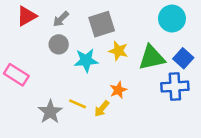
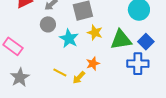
cyan star: (86, 60) -> (69, 39), turned 30
gray star: (50, 112) -> (20, 77), moved

